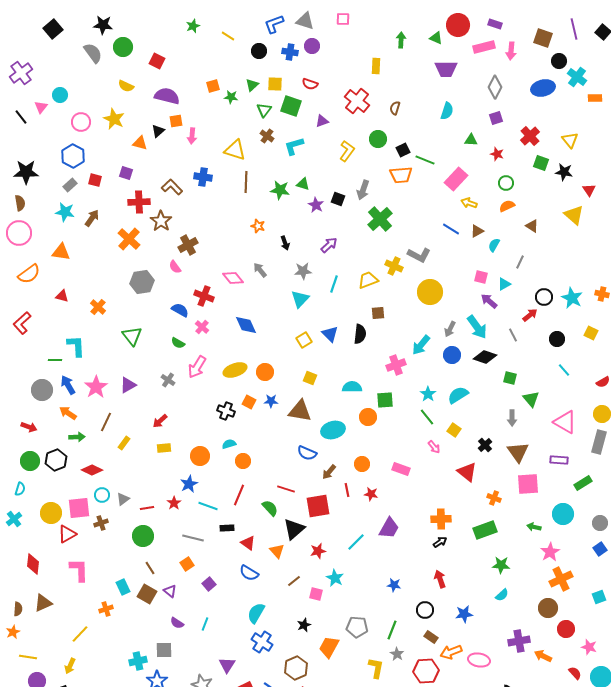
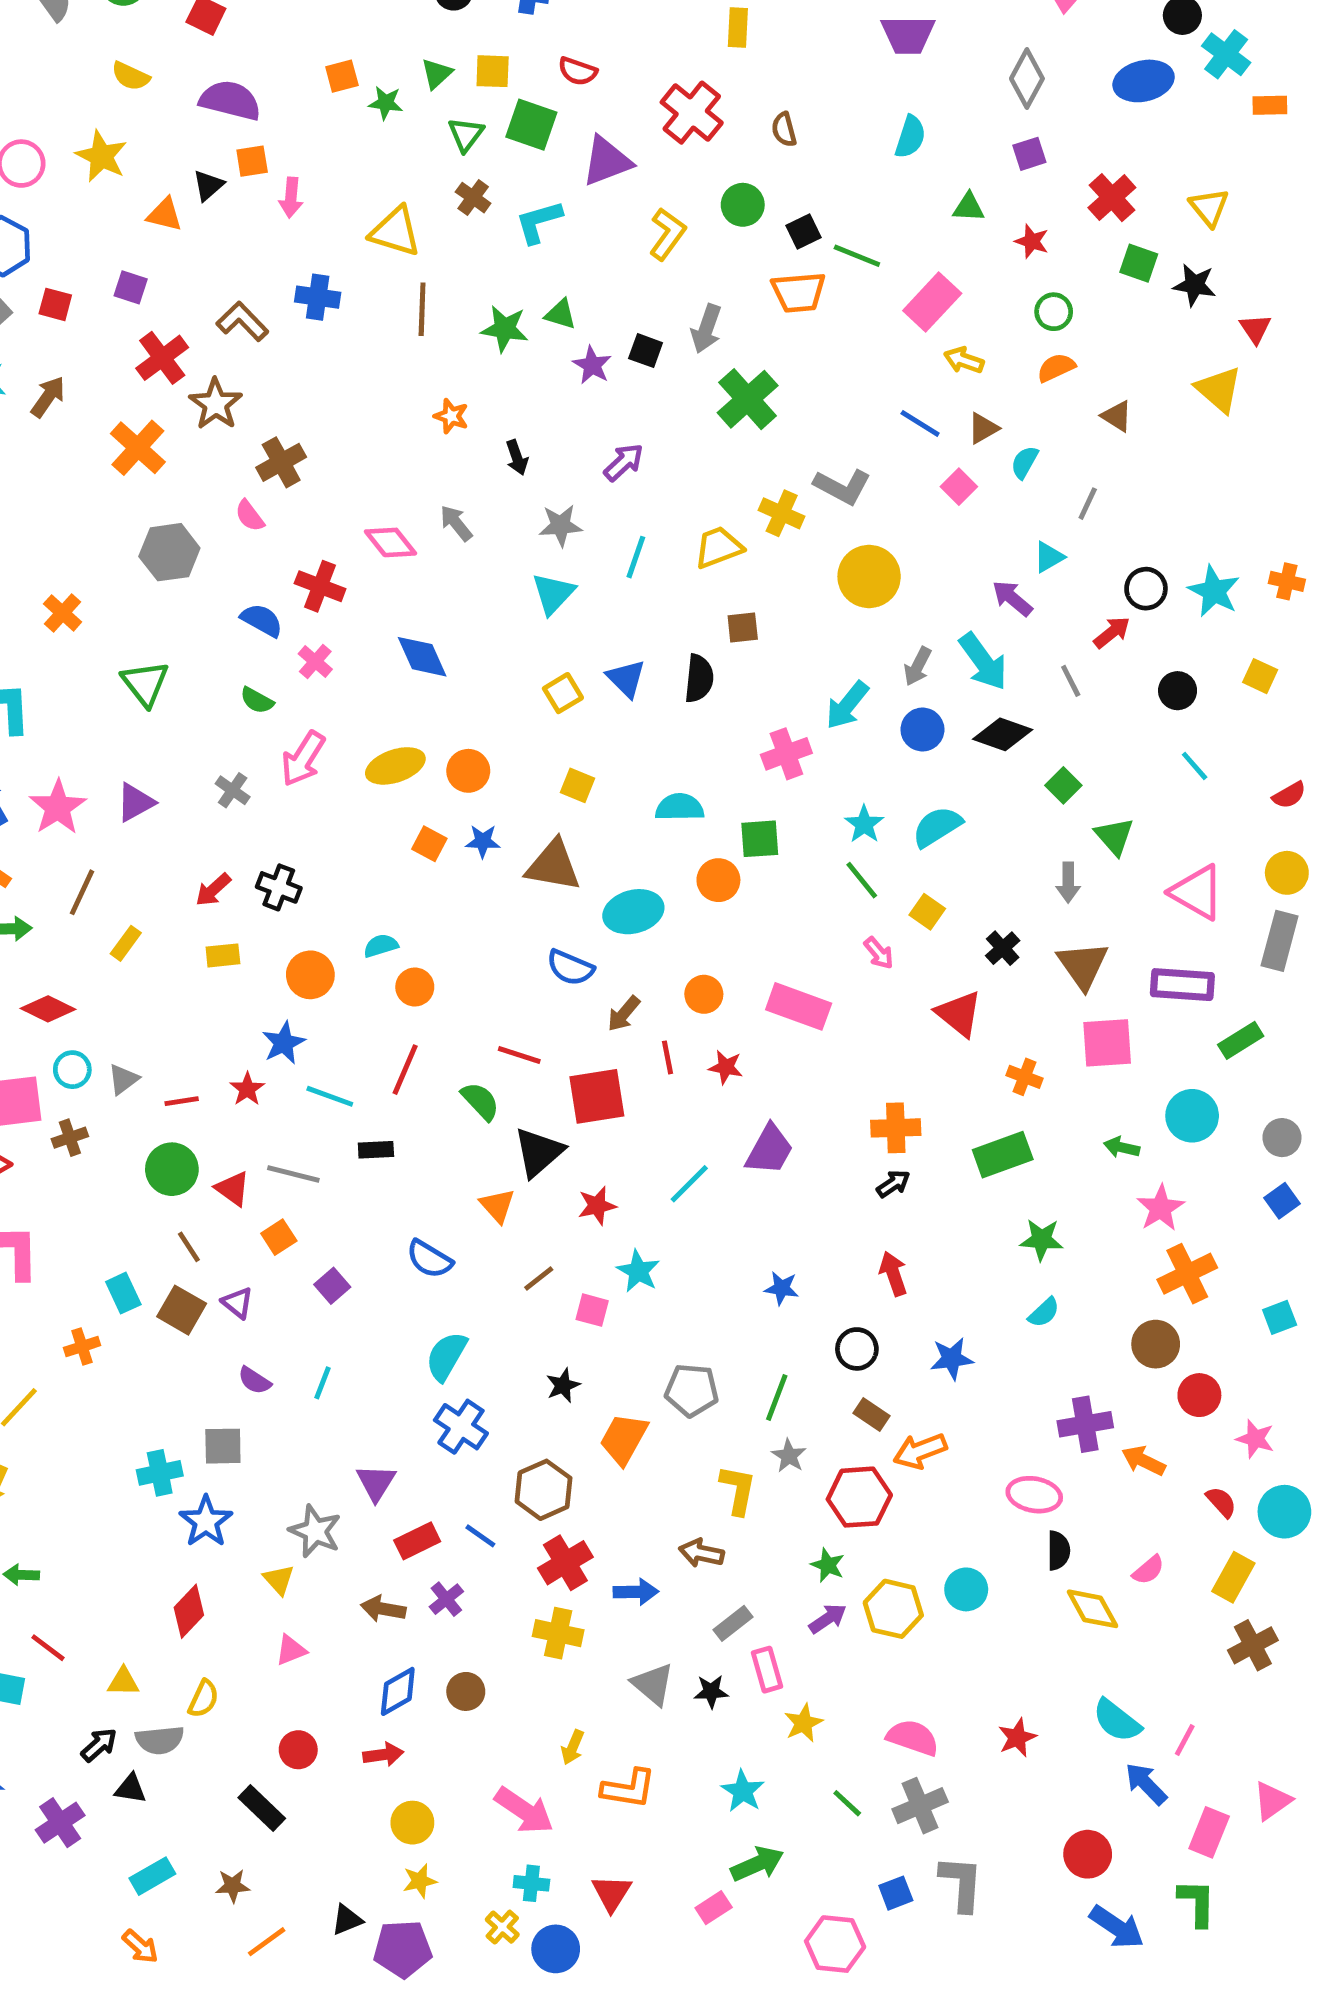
brown semicircle: (395, 108) -> (784, 130), turned -32
purple triangle: (322, 121) -> (607, 161), size x1.6
red cross: (139, 202) -> (162, 358), turned -35
pink square: (481, 277) -> (959, 487), moved, turned 32
green square: (510, 378) -> (1063, 785), turned 32
black cross: (226, 411) -> (279, 887), moved
purple rectangle: (559, 460) -> (1182, 985), size x1.4
pink rectangle: (401, 469) -> (799, 1006), size x1.4
red triangle: (248, 543) -> (233, 1189), moved
pink ellipse: (479, 660) -> (1034, 1495), moved

